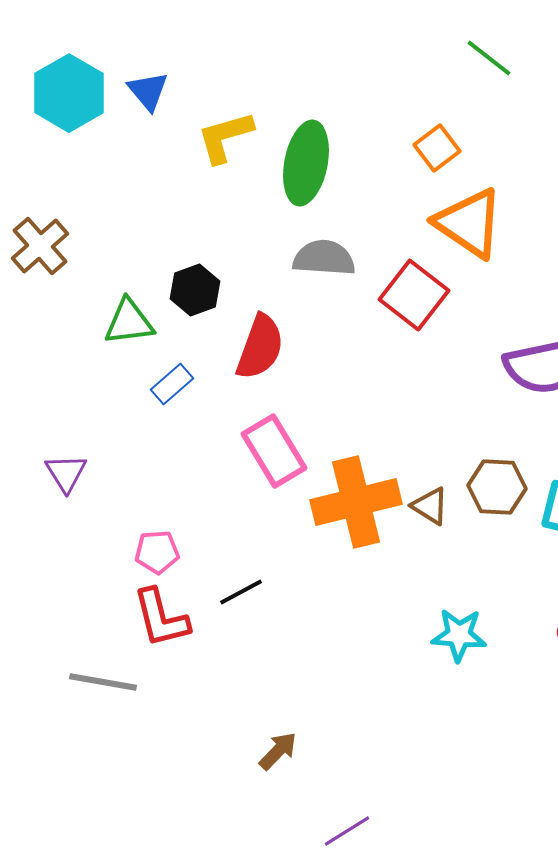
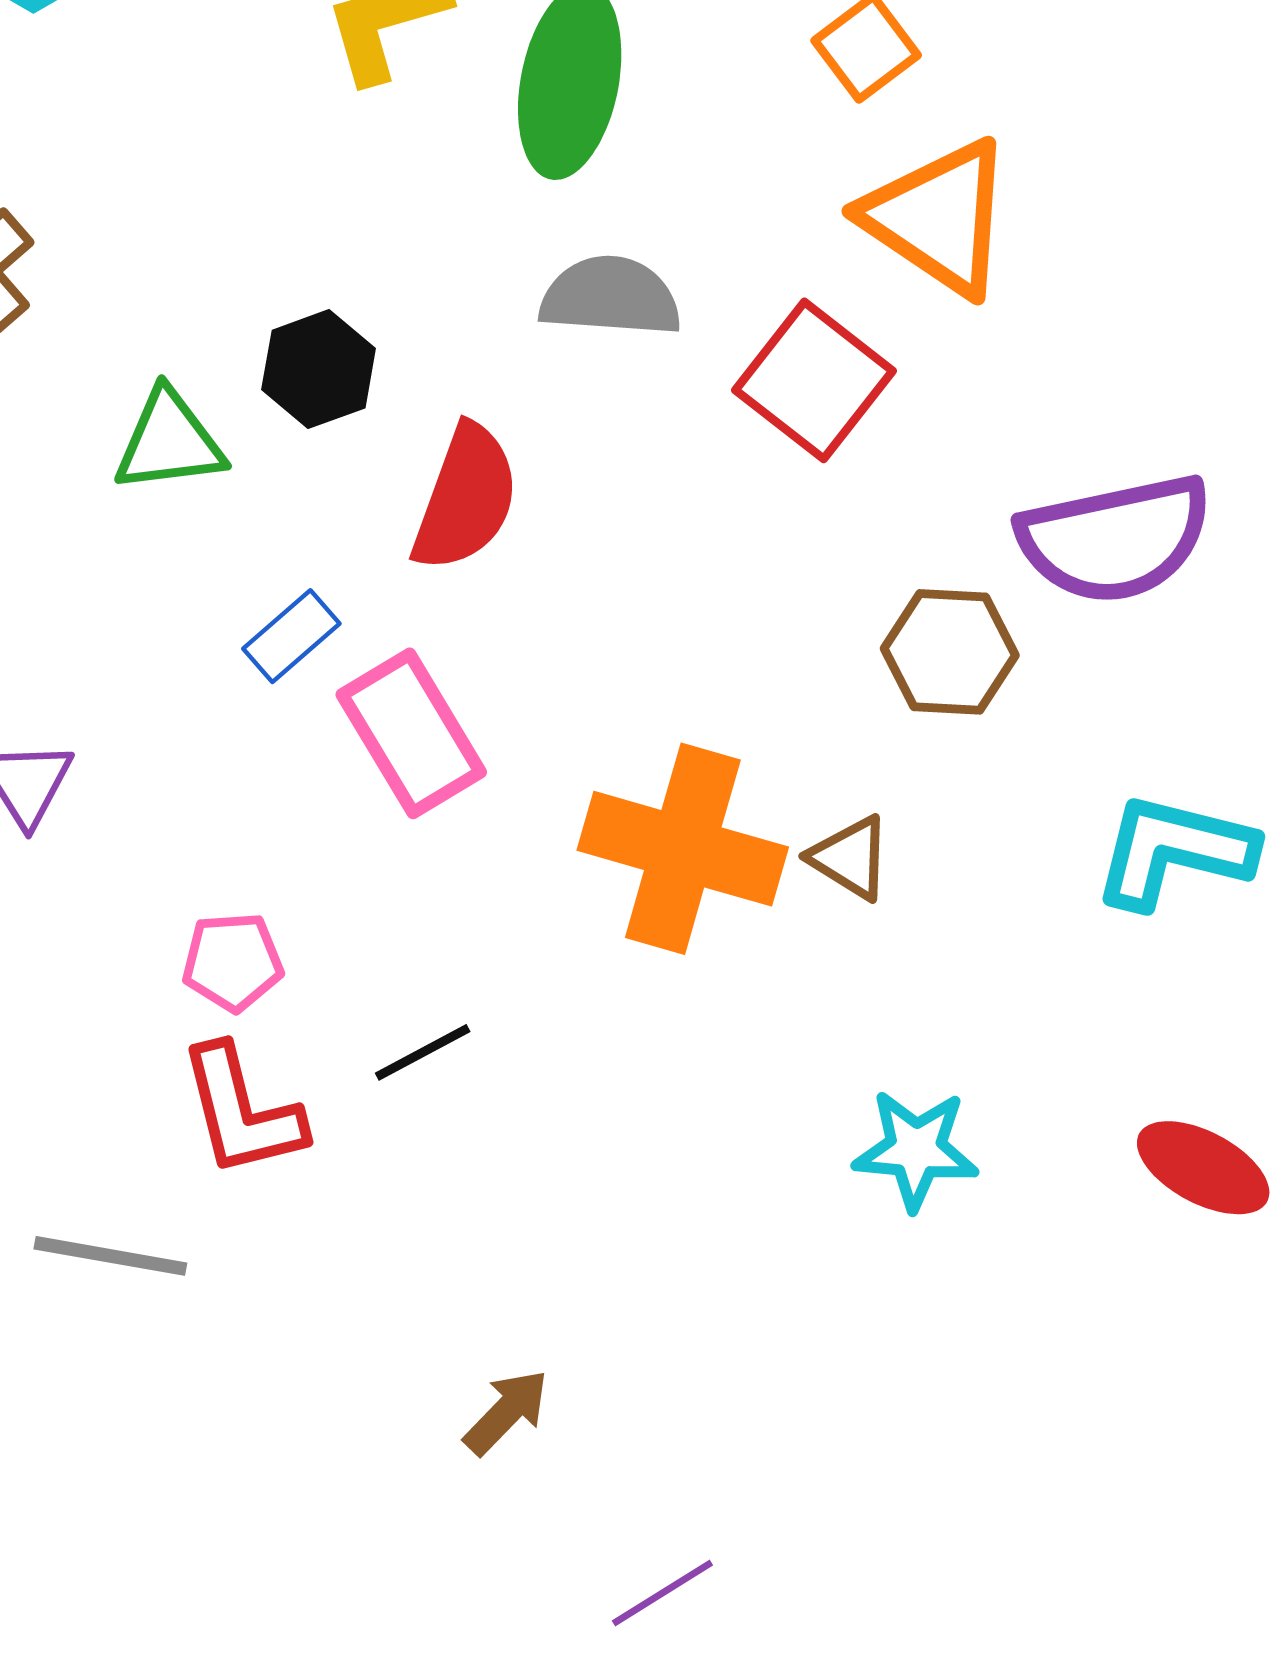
blue rectangle: (172, 384) -> (291, 636), moved
pink rectangle: (274, 451) -> (411, 733), moved
brown hexagon: (497, 487) -> (950, 652), moved
orange cross: (356, 502) -> (683, 849), turned 30

